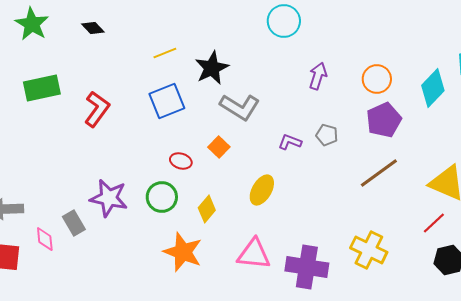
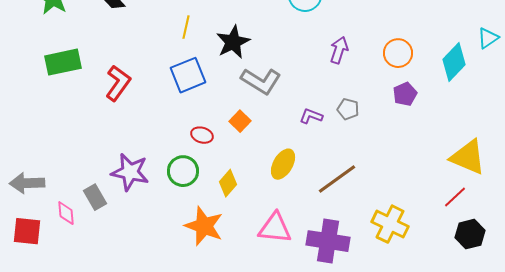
yellow line: (165, 53) -> (186, 27), turned -55
purple pentagon: (384, 120) -> (405, 94), size x0.7
brown line: (379, 173) -> (337, 179), moved

